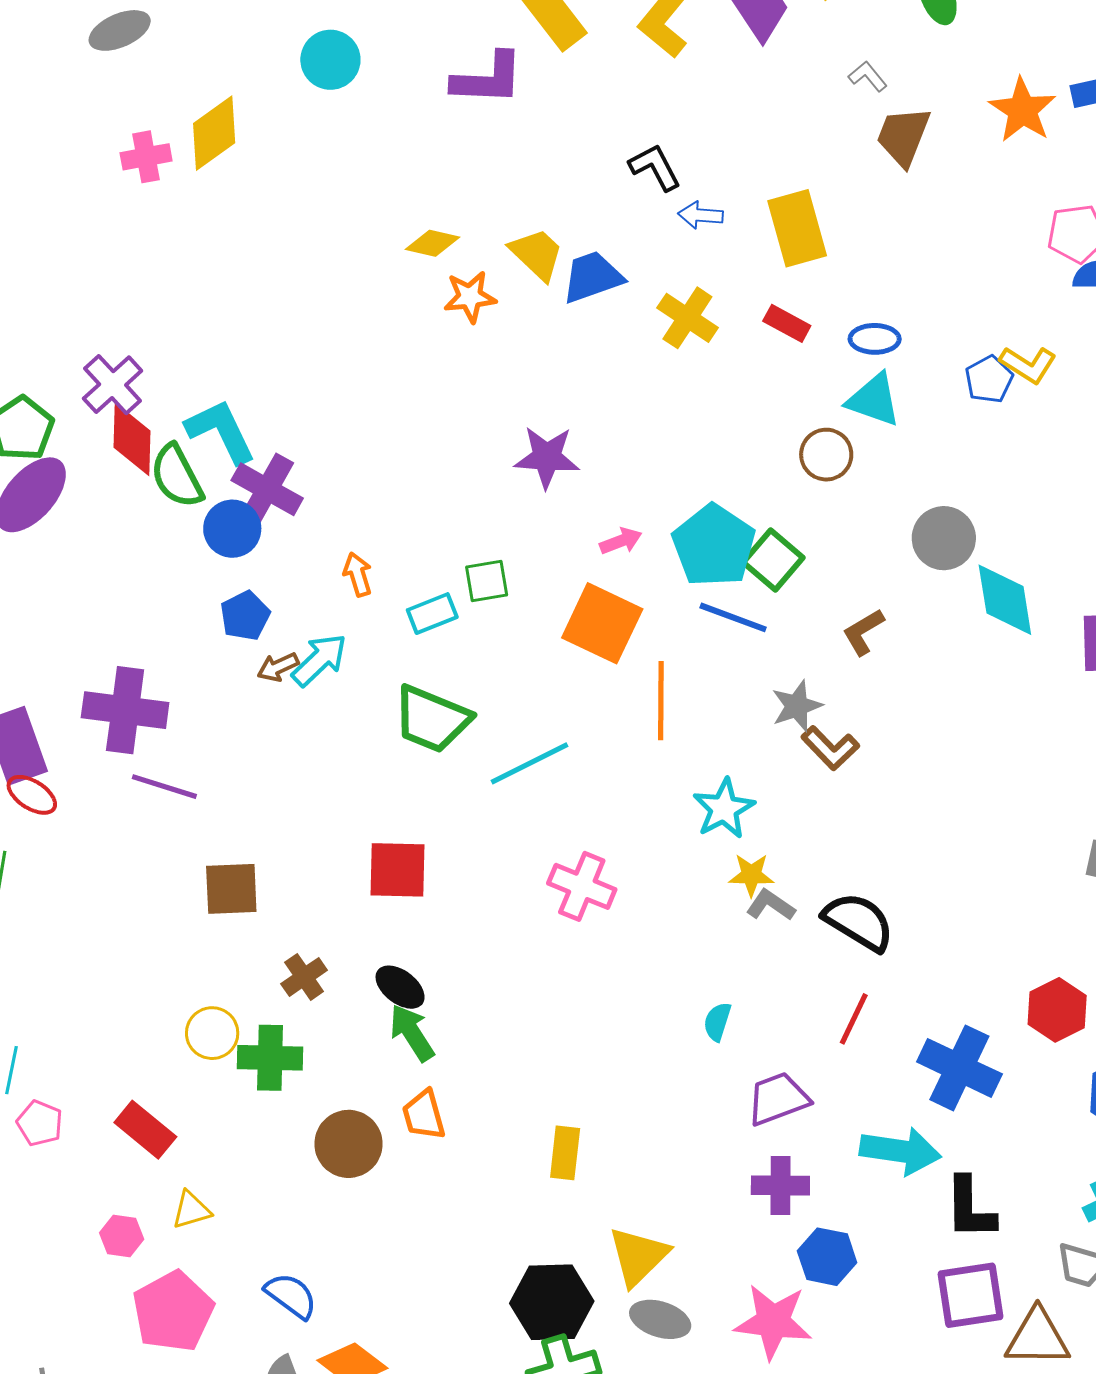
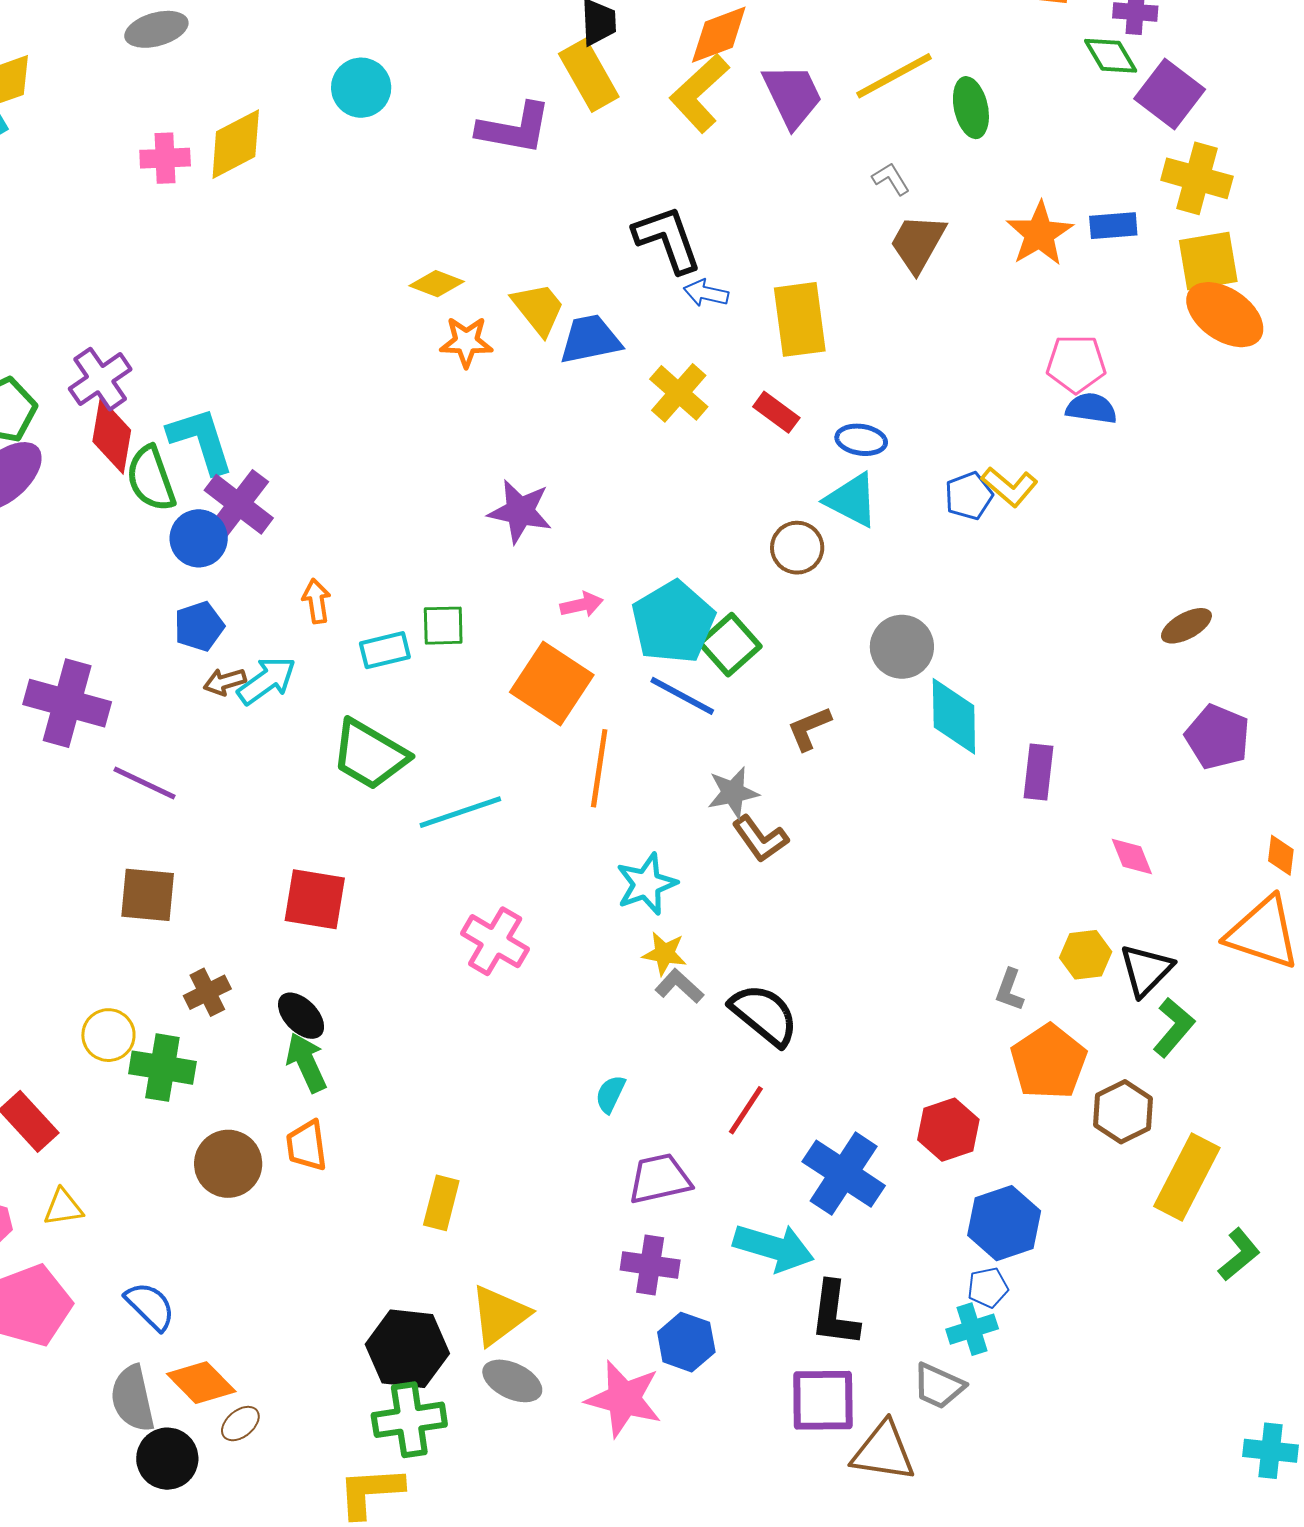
black L-shape: (655, 167) -> (667, 239), size x1.4
purple line: (164, 787) -> (144, 783), moved

